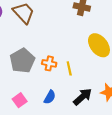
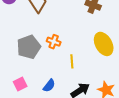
orange cross: (49, 63) -> (54, 42), moved

